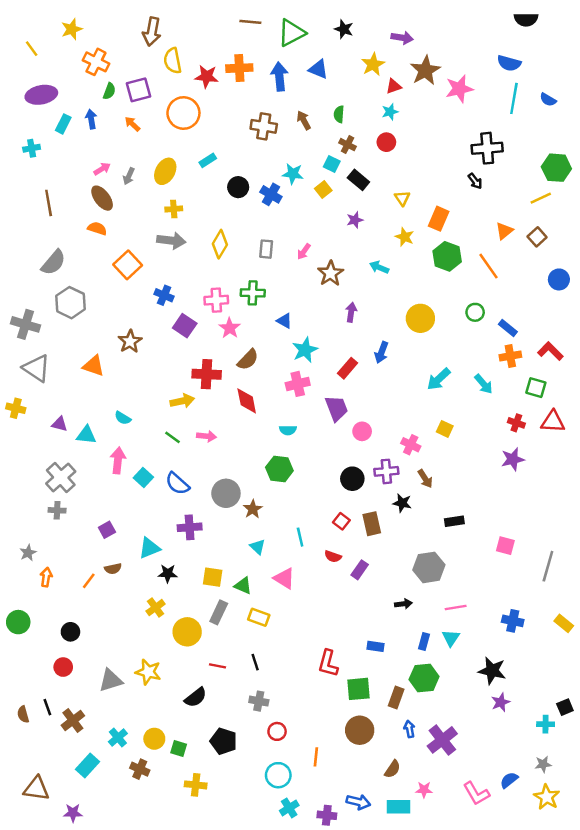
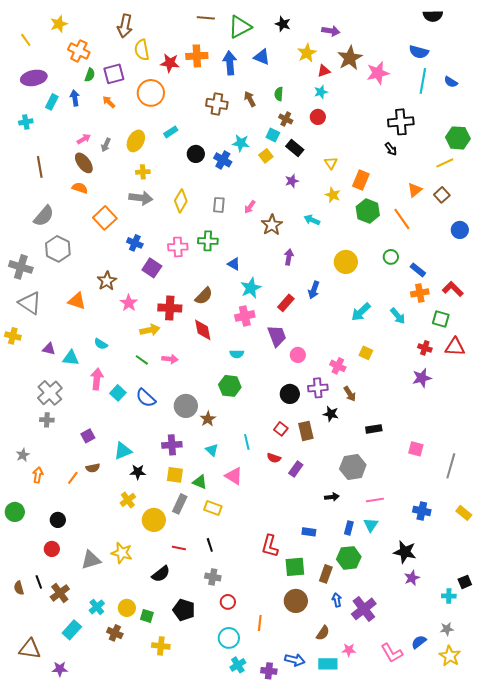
pink star: (230, 328) -> (129, 303), moved
purple cross: (190, 527) -> (172, 445), moved

